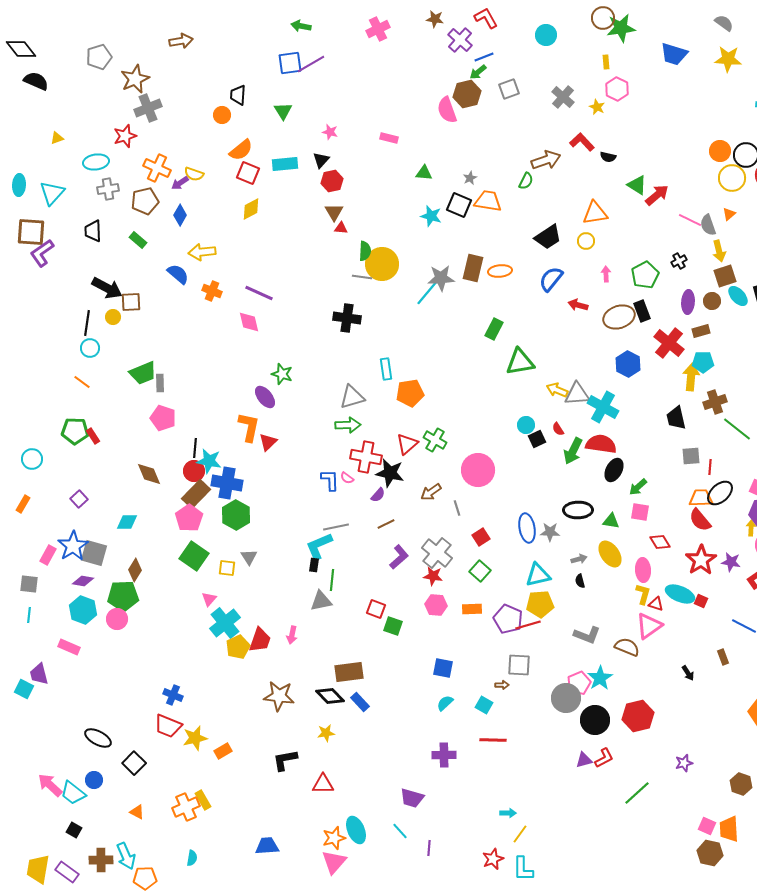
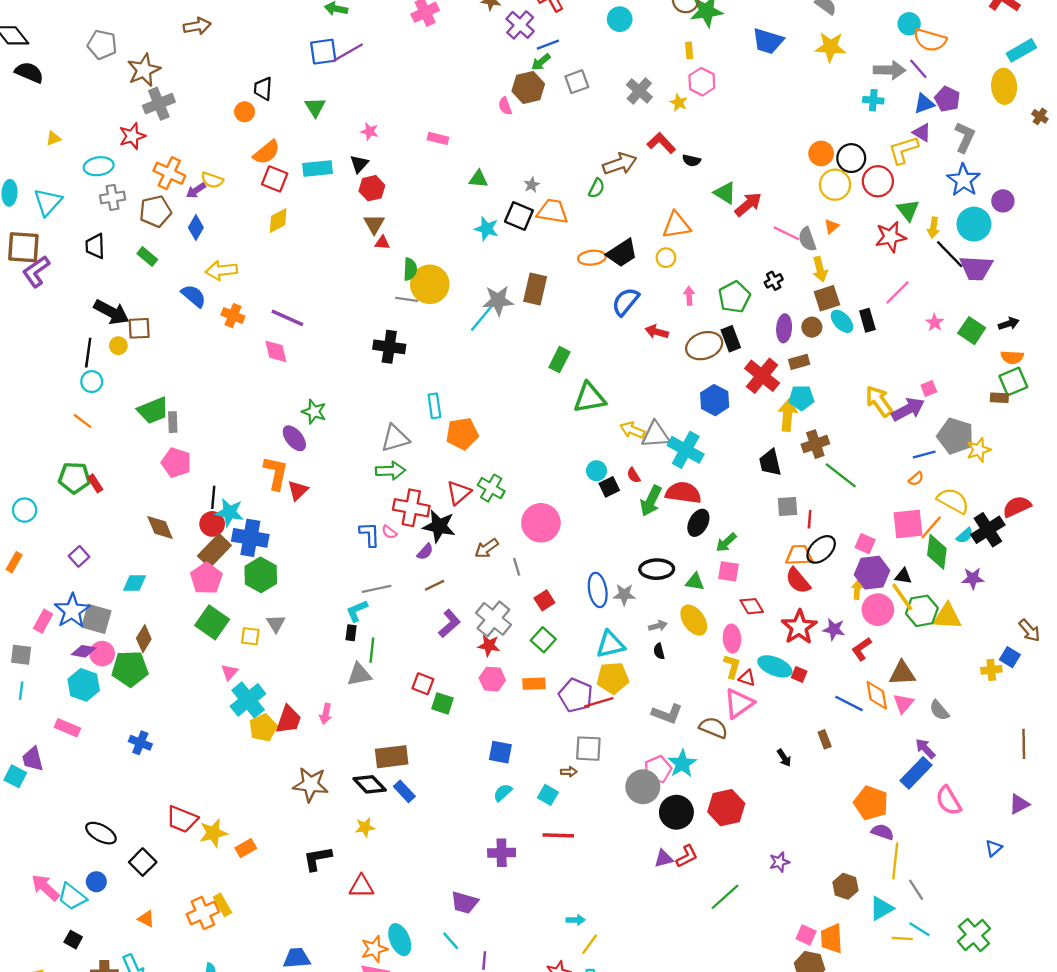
gray pentagon: (99, 57) -> (102, 45), turned 30
pink semicircle: (447, 110) -> (505, 106), size x0.6
orange ellipse: (500, 271) -> (592, 258), moved
cyan L-shape: (319, 546) -> (357, 611), size x0.7
pink circle: (117, 619) -> (102, 654), moved
blue cross: (173, 695) -> (140, 743), moved

